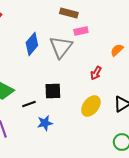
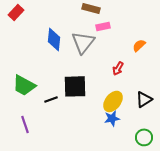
blue diamond: (32, 44) -> (54, 39), turned -35
black square: (53, 91) -> (75, 86), size x1.4
blue star: (45, 123) -> (112, 118), moved

